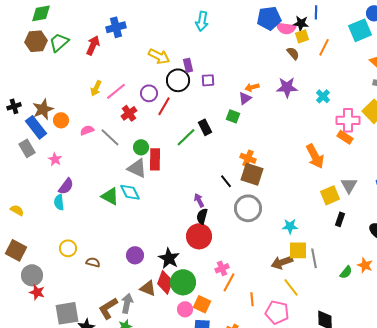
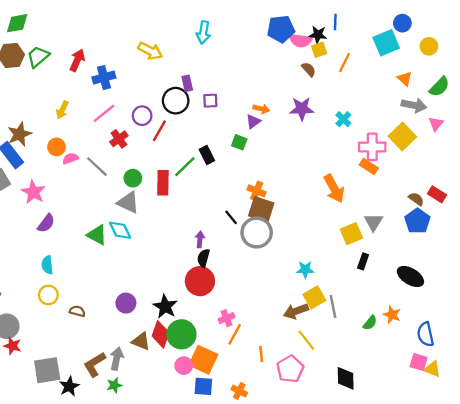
blue cross: (116, 27) -> (104, 78), moved
yellow arrow: (159, 56) -> (150, 51), moved
orange arrow: (252, 87) -> (261, 109), turned -152
yellow arrow: (96, 88) -> (62, 110), moved
orange circle: (61, 120) -> (56, 147), moved
pink star: (55, 159) -> (33, 192), size x1.5
red rectangle: (155, 159) -> (163, 183), moved
purple arrow: (199, 200) -> (200, 239), turned 32
cyan semicircle: (59, 202) -> (47, 265), moved
gray circle: (248, 208) -> (257, 233), moved
yellow square: (298, 250) -> (314, 297), turned -30
orange square: (202, 304) -> (203, 360), size x1.4
pink pentagon: (277, 312) -> (290, 369), turned 30

